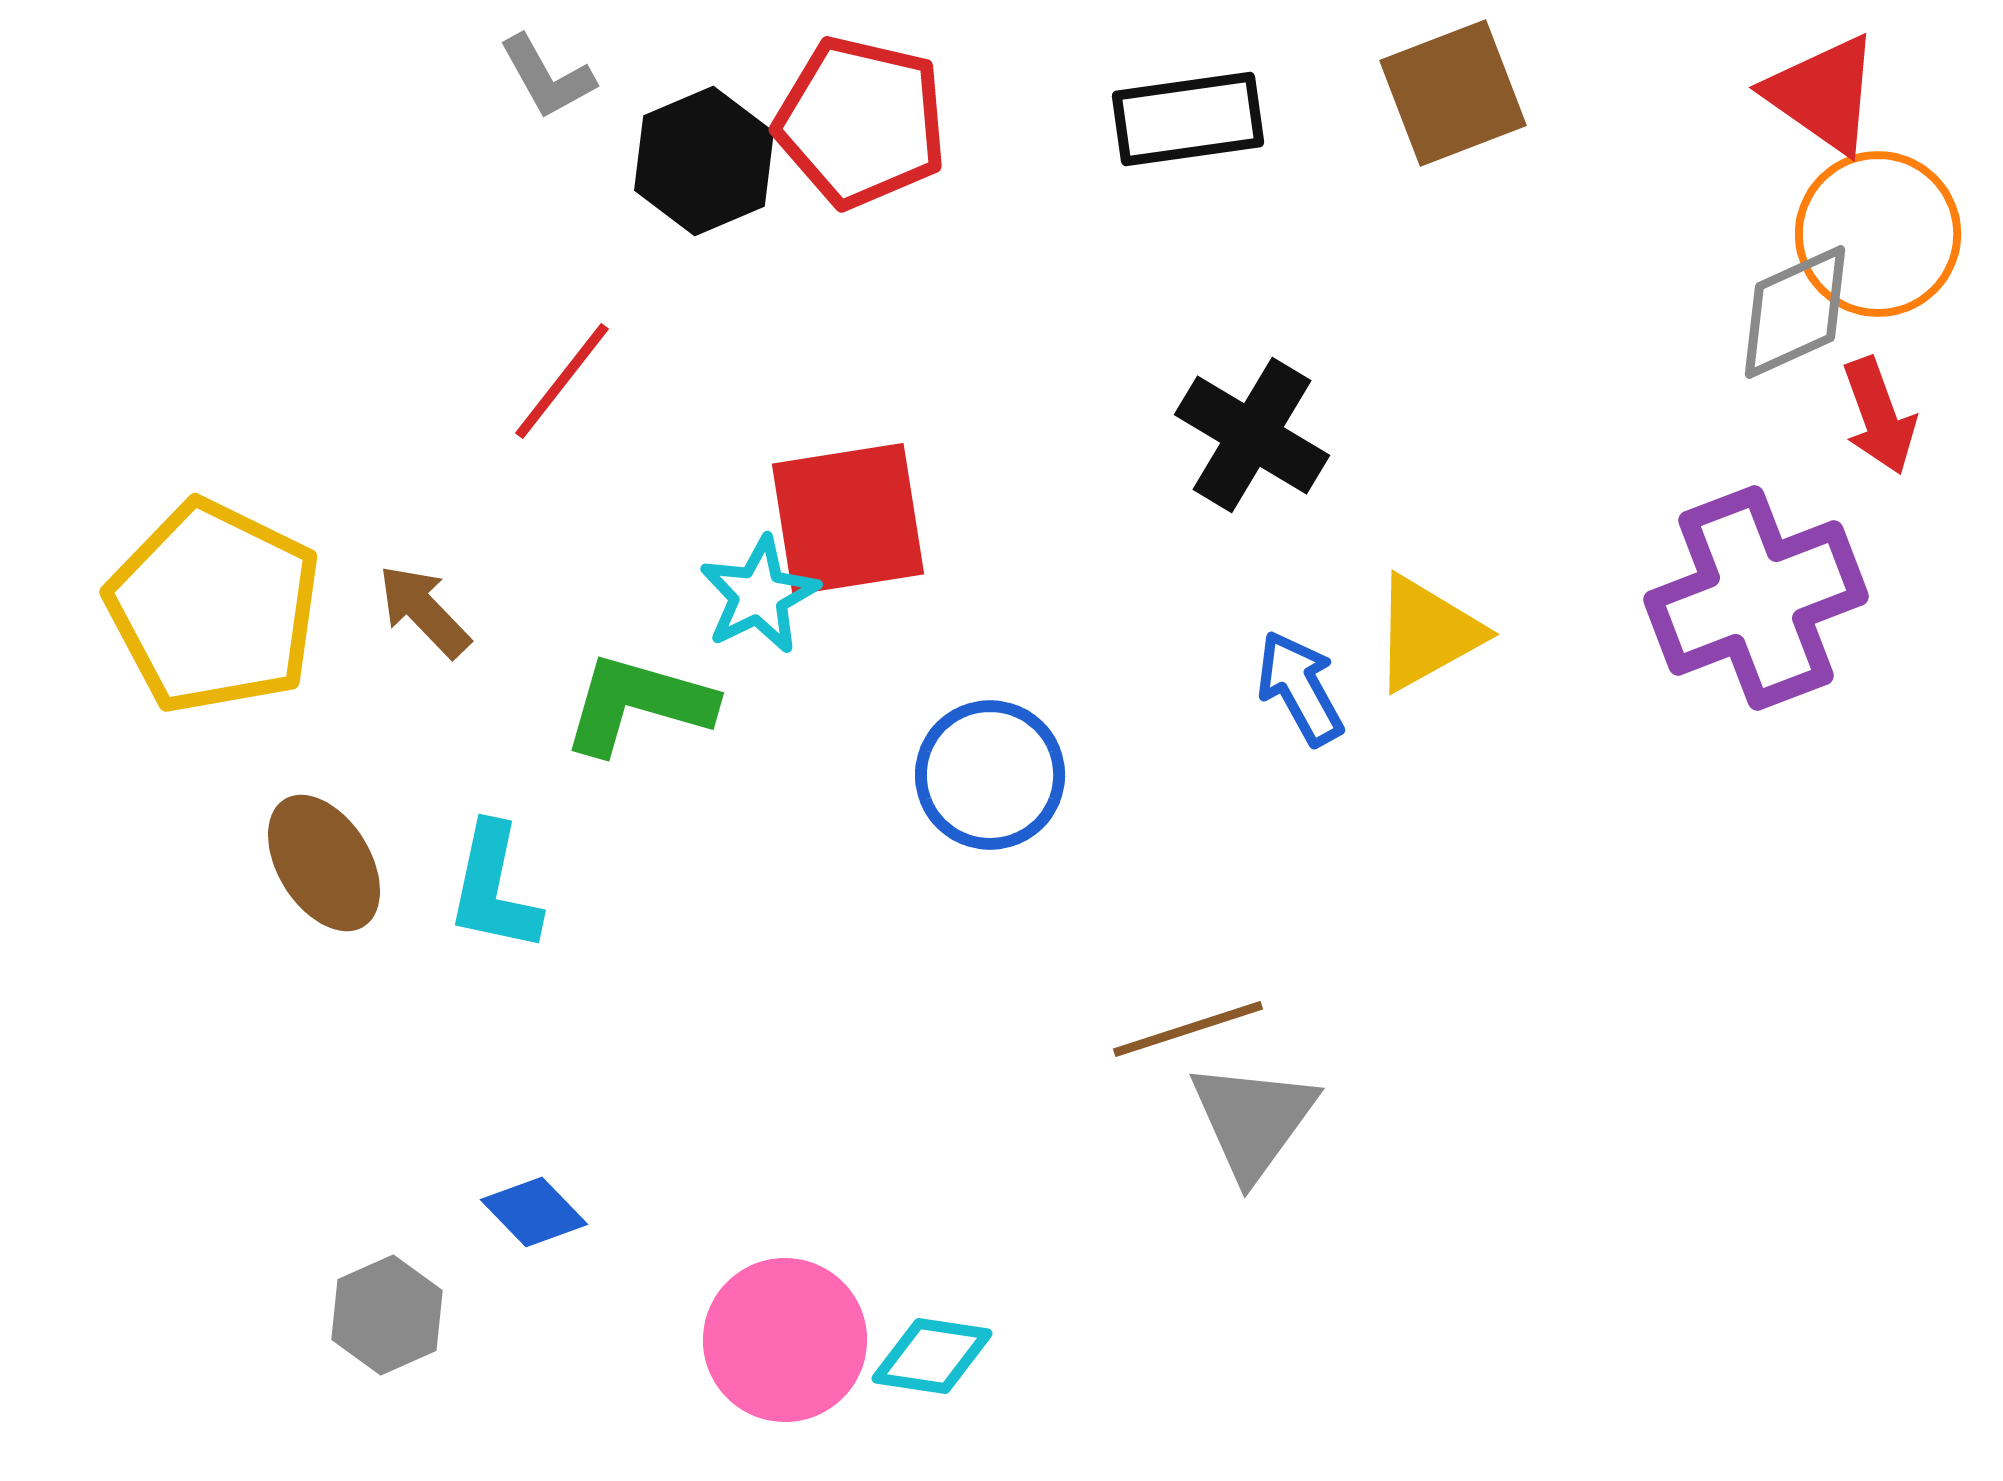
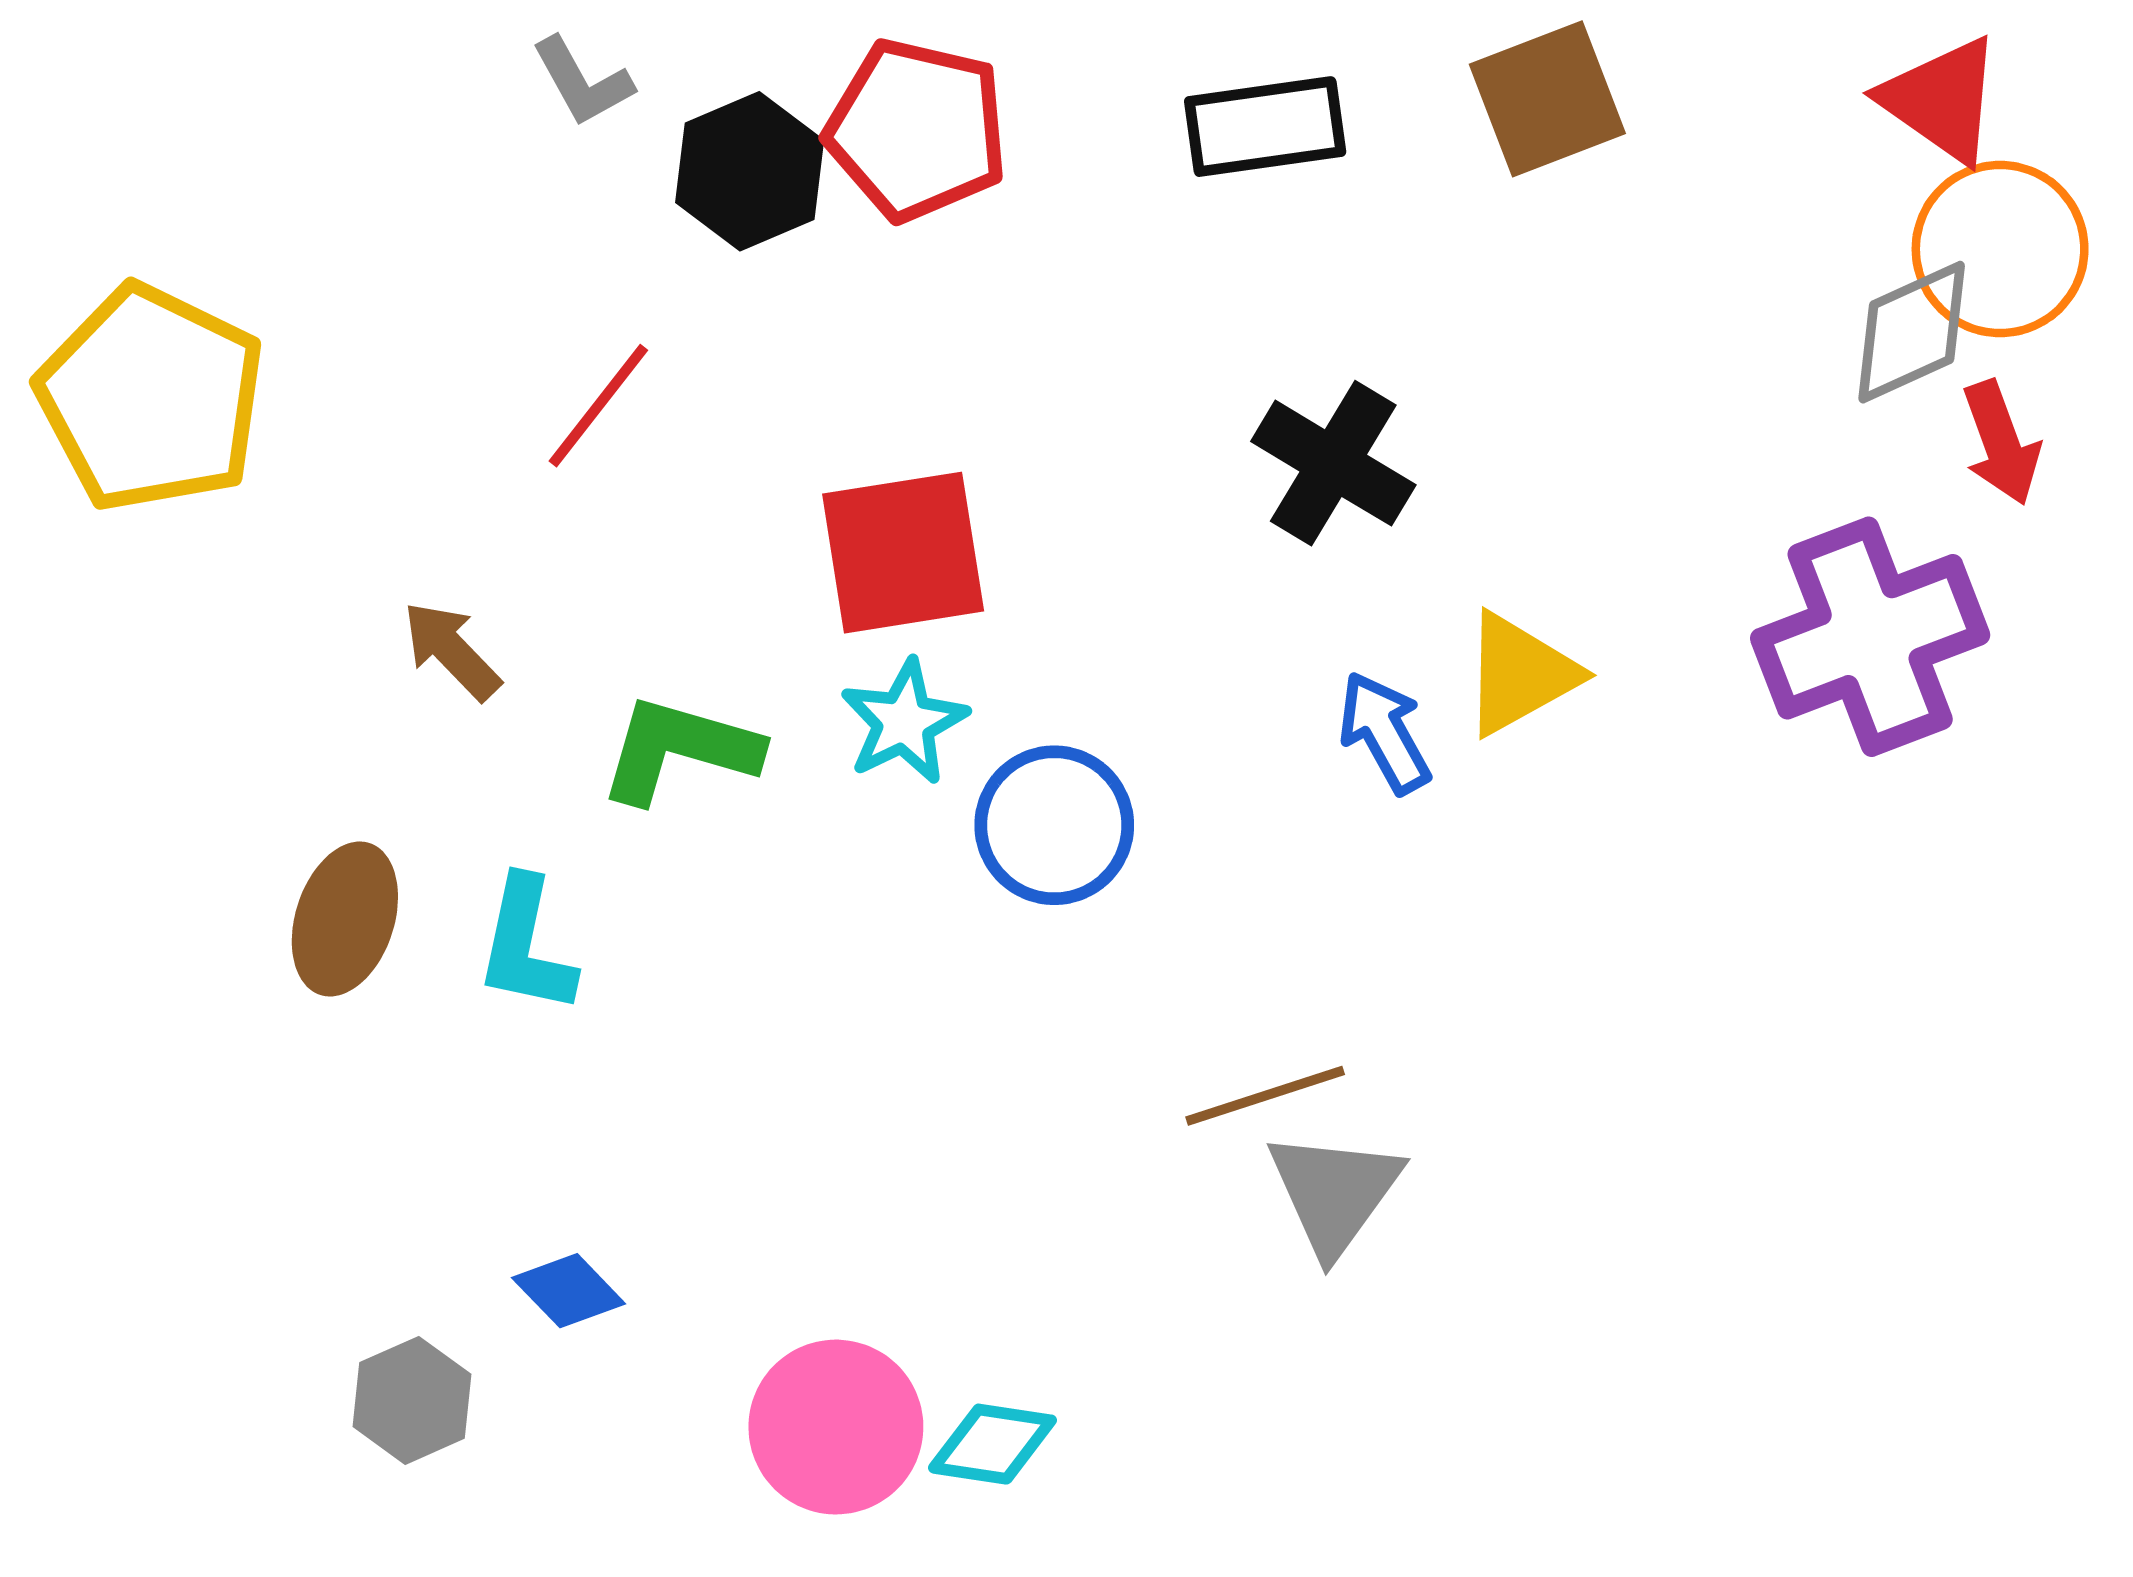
cyan star: (759, 595) -> (904, 722), moved
yellow pentagon: (214, 607) -> (151, 398), moved
brown ellipse: (324, 863) -> (345, 919), turned 50

